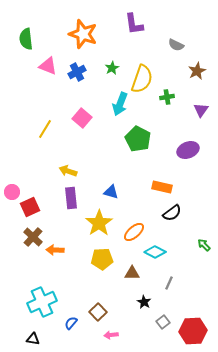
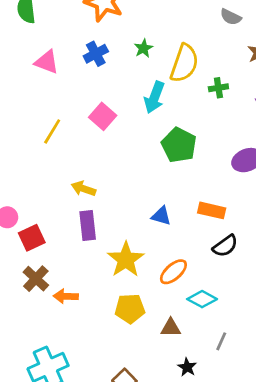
pink triangle: (48, 66) -> (47, 62), moved
blue triangle: (111, 192) -> (161, 216), moved

